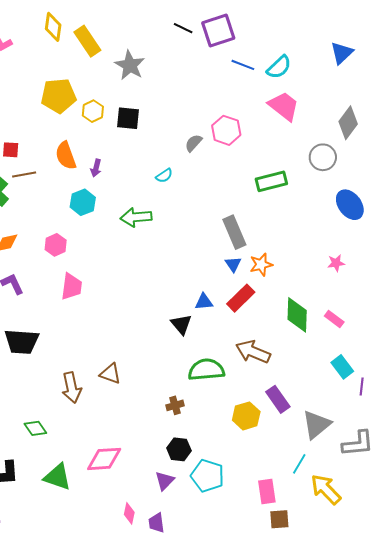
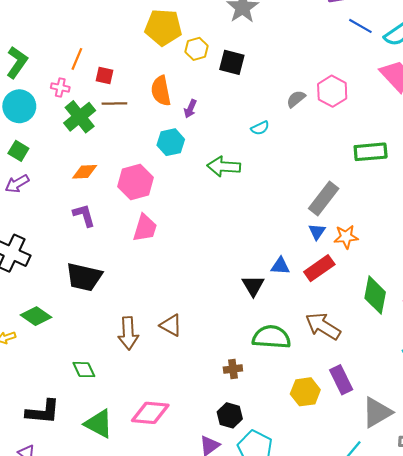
gray rectangle: (234, 232) -> (324, 199), turned 52
pink hexagon: (56, 245) -> (135, 182), size x1.5

